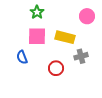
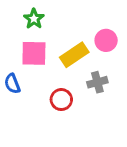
pink circle: (87, 16) -> (106, 40), moved
yellow rectangle: (65, 37) -> (74, 55), turned -48

